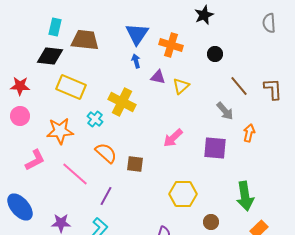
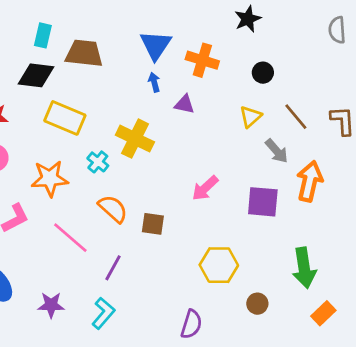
yellow triangle: (181, 86) -> (250, 117), moved
orange arrow: (249, 133) -> (310, 181), size x1.6

